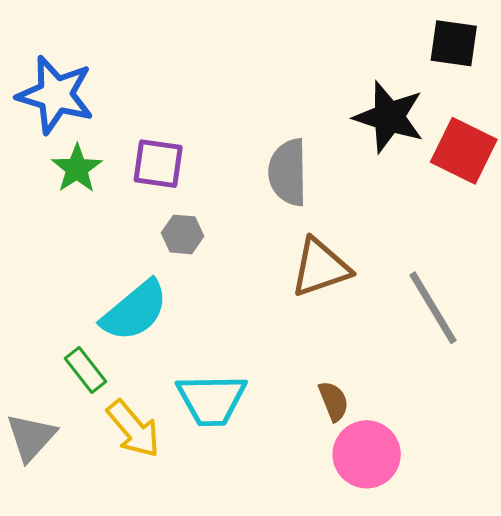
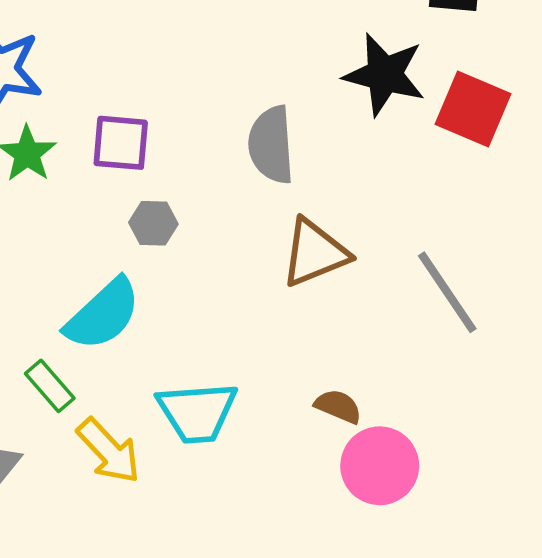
brown semicircle: (334, 401) -> (338, 406), turned -42

